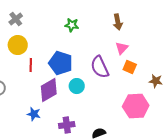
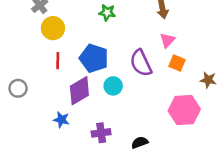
yellow circle: (18, 45) -> (53, 28), moved

